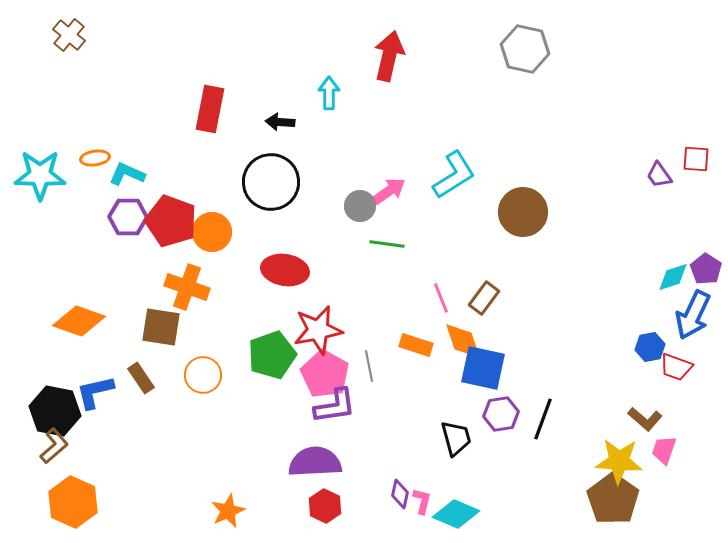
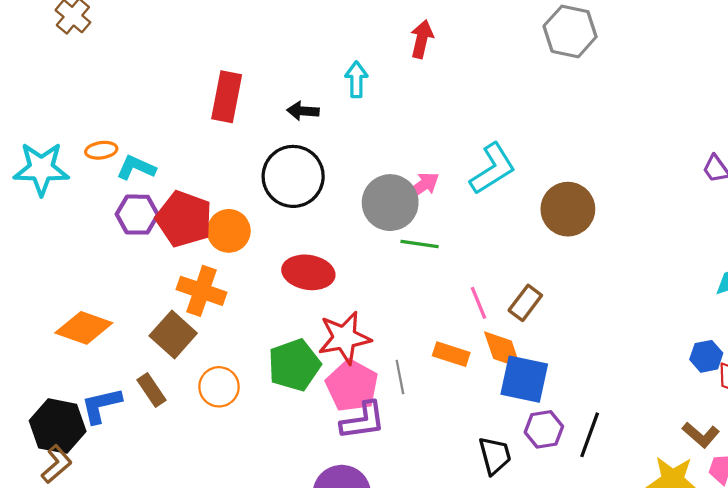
red arrow: (389, 56) -> (422, 39), size x0.7
gray circle: (360, 206) -> (390, 203), size x1.6
brown square: (161, 327) -> (173, 334), turned 33

